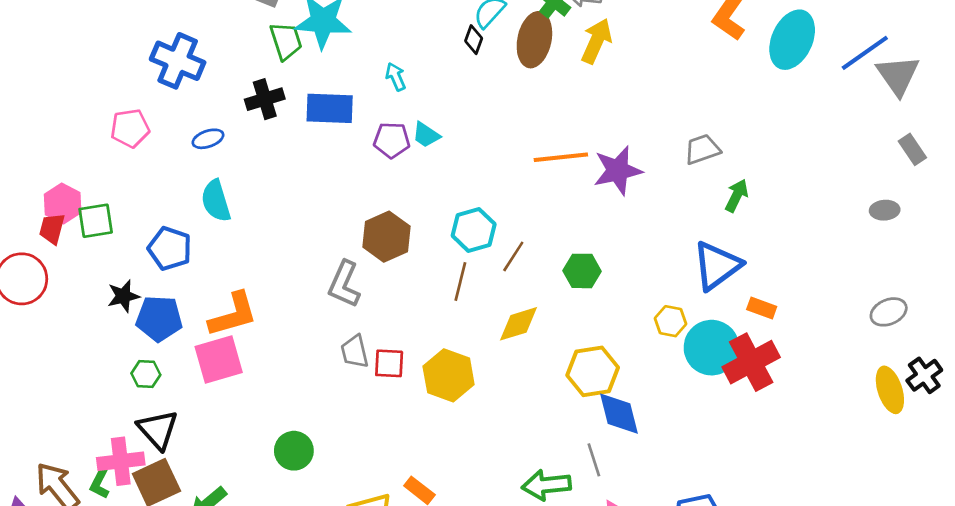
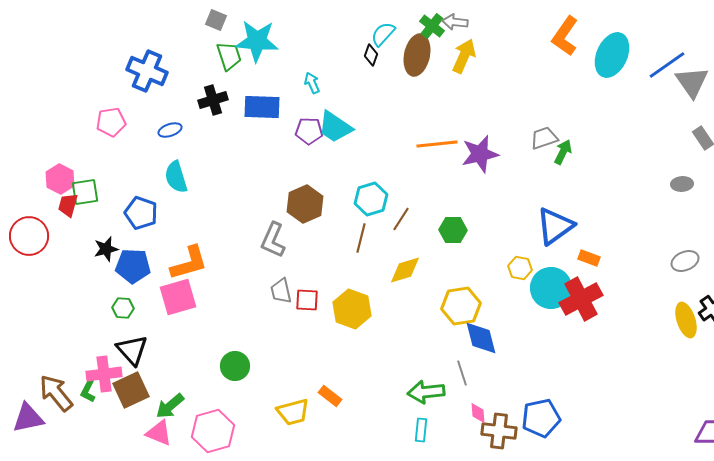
cyan trapezoid: (426, 135) -> (335, 127), size x1.6
green arrow: (737, 196) -> (563, 152), moved
red trapezoid: (52, 229) -> (68, 205), moved

